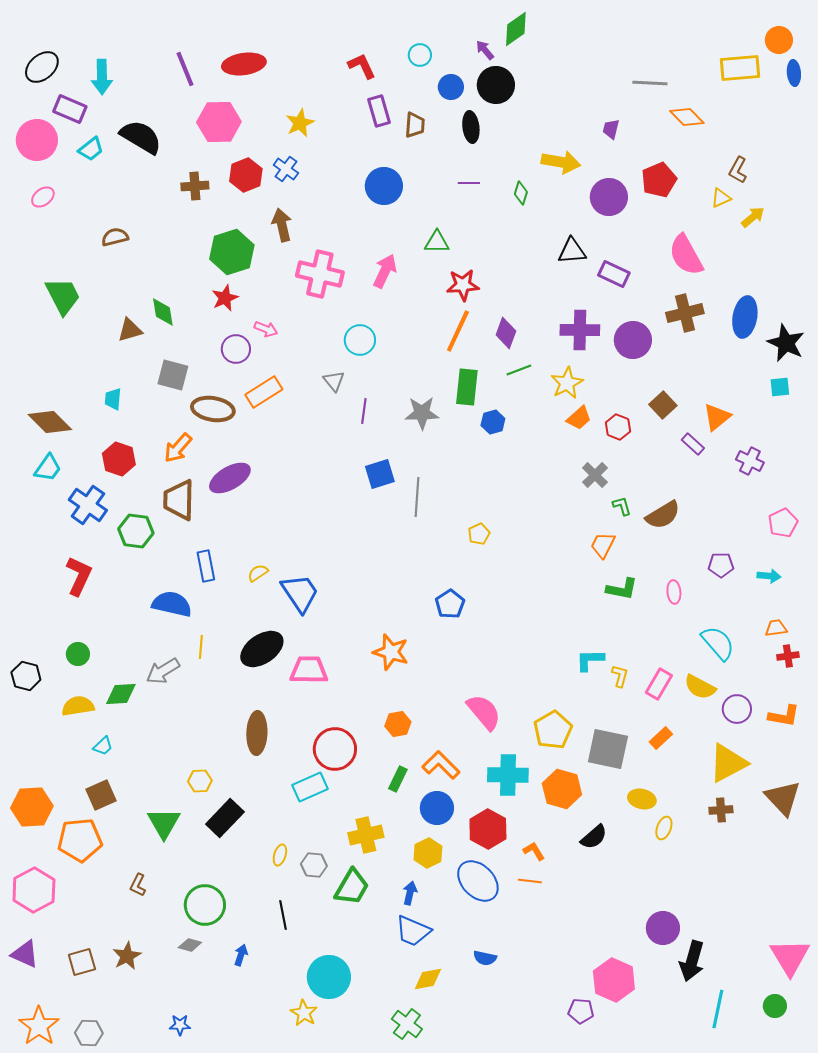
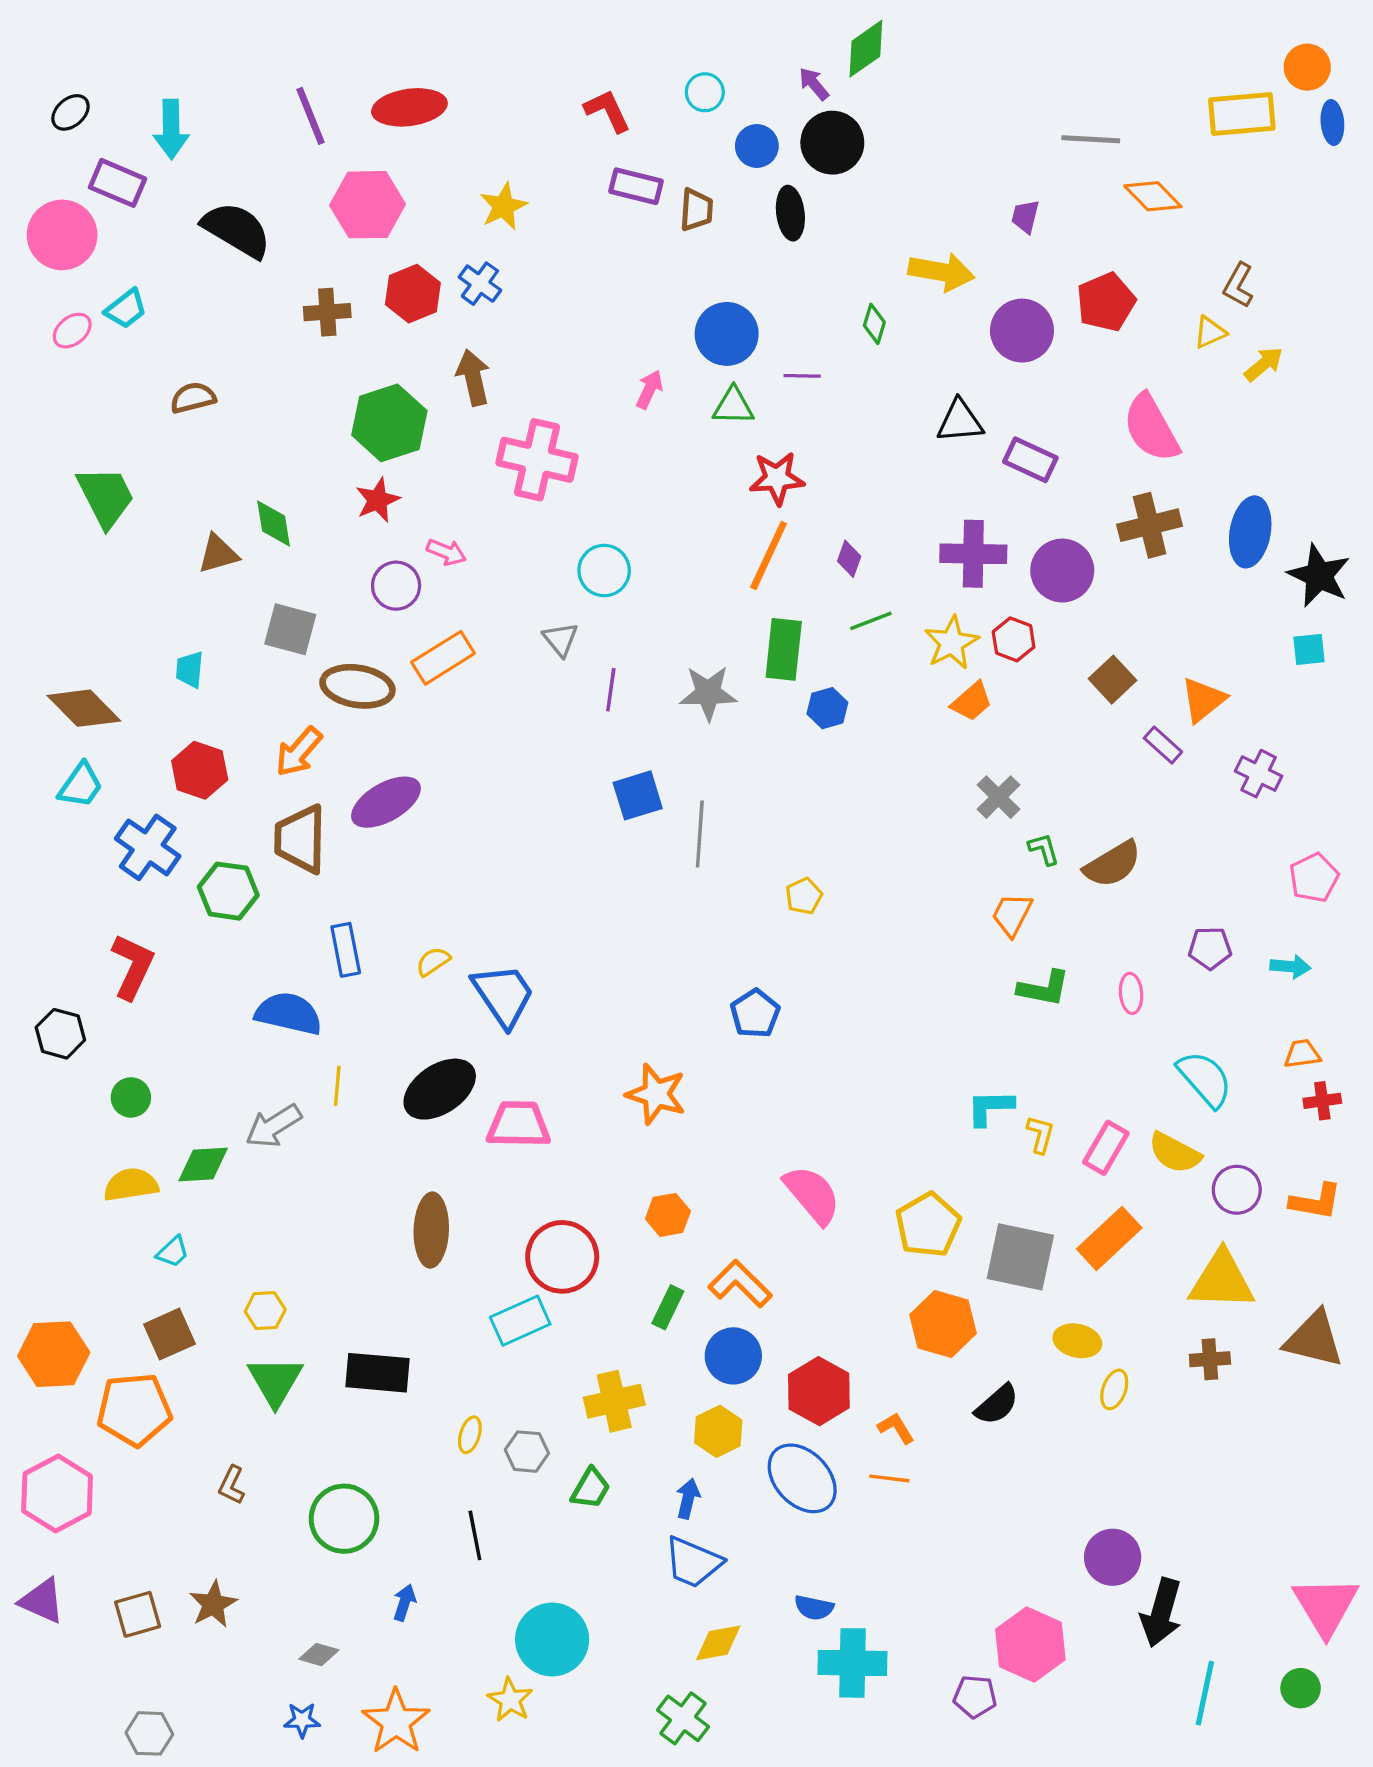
black ellipse: (42, 67) -> (70, 112), size x0.7
purple rectangle: (379, 111) -> (636, 186), turned -60
cyan trapezoid: (91, 149) -> (126, 309), moved
purple line: (469, 183) -> (802, 376), moved
blue circle: (384, 186) -> (727, 334), moved
pink arrow: (385, 271) -> (649, 389), moved, size x0.7
purple diamond: (506, 333) -> (849, 559), size x0.7
red hexagon: (618, 427) -> (1014, 639), moved
black hexagon: (26, 676) -> (60, 1034), moved
orange rectangle: (661, 738) -> (1109, 1238), size x1.6
yellow triangle: (728, 763) -> (1222, 1280), turned 30
cyan cross: (508, 775) -> (852, 1663), moved
yellow hexagon: (200, 781) -> (265, 1311), moved
brown triangle: (783, 798) -> (1314, 1339), turned -33
black rectangle: (225, 818) -> (378, 1373), turned 51
green trapezoid: (352, 887) -> (591, 1488), size x0.7
gray diamond: (190, 945) -> (319, 1655), moved
orange star: (39, 1026) -> (396, 1722), moved

